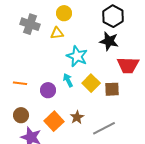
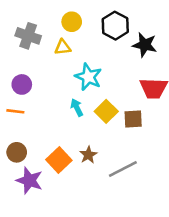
black hexagon: (113, 16) -> (115, 26), moved
black star: (109, 41) -> (145, 45), moved
purple circle: (48, 90) -> (22, 84), moved

